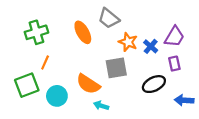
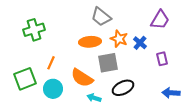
orange ellipse: (83, 32) -> (90, 42), moved, turned -65
purple trapezoid: (174, 37) -> (160, 20), moved
orange line: (45, 63) -> (51, 63), moved
black ellipse: (154, 84) -> (123, 88), moved

